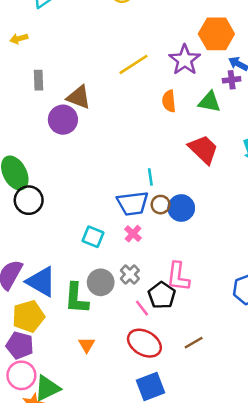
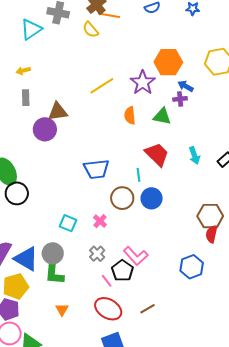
yellow arrow: (19, 39) -> (23, 71), moved
brown triangle: (79, 97) -> (58, 112), turned -30
cyan line: (150, 177) -> (138, 175), moved
blue trapezoid: (133, 203) -> (96, 169), moved
brown circle: (161, 205) -> (122, 198), size x1.5
blue circle: (181, 208) -> (152, 198), moved
pink L-shape: (178, 277) -> (136, 256), turned -50
gray circle: (101, 282) -> (53, 253), moved

